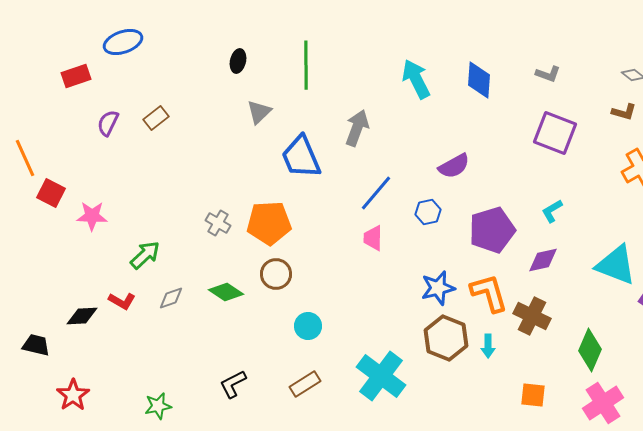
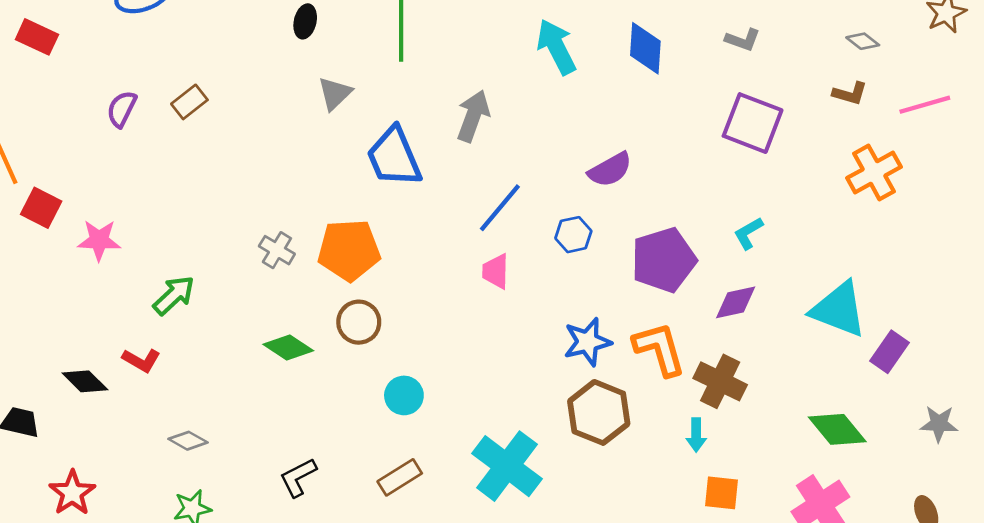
red rectangle: (76, 76) -> (37, 37), moved, turned 44
gray diamond: (171, 298) -> (188, 441), moved, turned 48
black diamond: (82, 316) -> (85, 381), turned 48
cyan arrow: (488, 346) -> (696, 435), moved
green diamond: (590, 350) -> (837, 429), moved, turned -63

